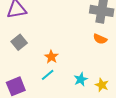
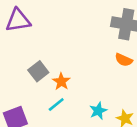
gray square: (19, 42) -> (38, 71), moved

